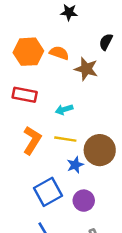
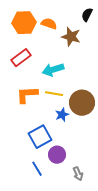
red rectangle: (25, 95) -> (21, 58), turned -48
cyan arrow: (64, 109) -> (53, 70), size x1.5
orange L-shape: (32, 140) -> (27, 95), turned -125
purple circle: (84, 201) -> (57, 155), moved

